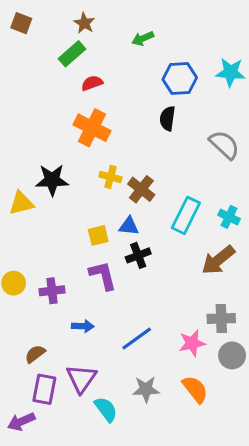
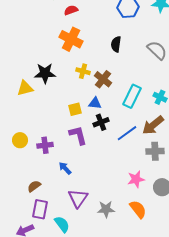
black semicircle: (167, 118) -> (116, 44), moved
gray cross: (221, 319) -> (155, 151), moved
blue arrow: (83, 326) -> (65, 168), turned -136
blue line: (137, 339) -> (127, 133), moved
purple triangle: (81, 379) -> (78, 198), moved
cyan semicircle: (106, 409) -> (62, 224), moved

